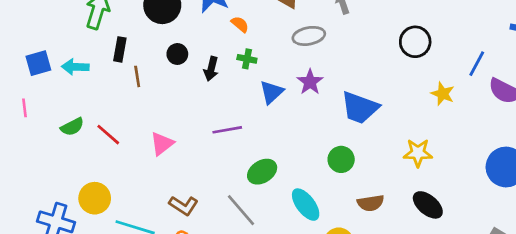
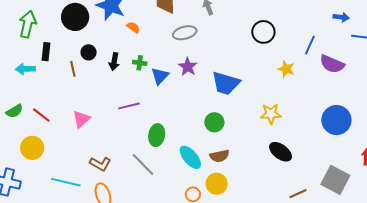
green cross: (247, 59) -> (140, 63), moved
cyan arrow: (75, 67) -> (25, 69), moved
brown line: (137, 76) -> (73, 69), moved
green ellipse: (262, 172) -> (157, 135), turned -45
yellow circle: (95, 198) -> (32, 148), moved
brown semicircle: (371, 203) -> (219, 156), moved

